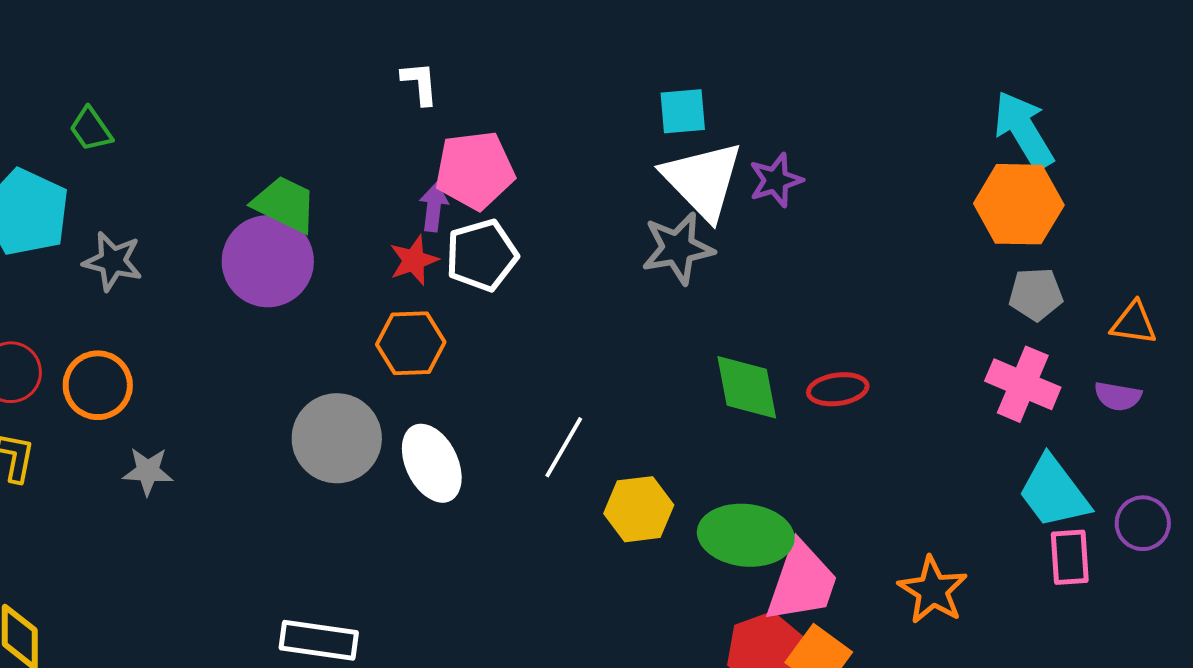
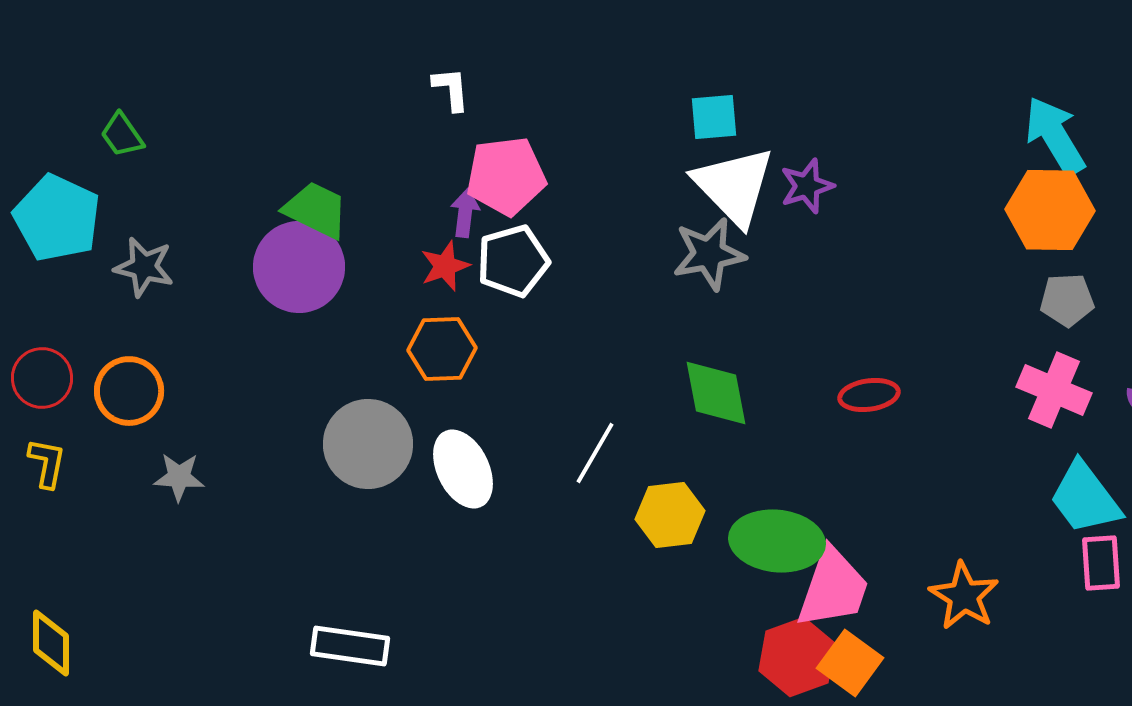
green diamond: (747, 387) -> (716, 393), moved

